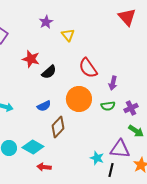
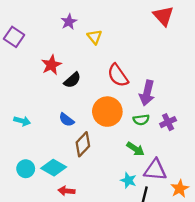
red star: (31, 59) -> (51, 65), turned 30
purple arrow: (113, 83) -> (147, 93), size x1.5
blue semicircle: (44, 106) -> (67, 120), turned 64
green arrow: (136, 131) -> (135, 149), moved

